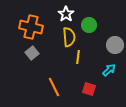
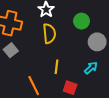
green circle: (89, 25) -> (82, 21), moved
yellow line: (78, 57) -> (57, 67), moved

